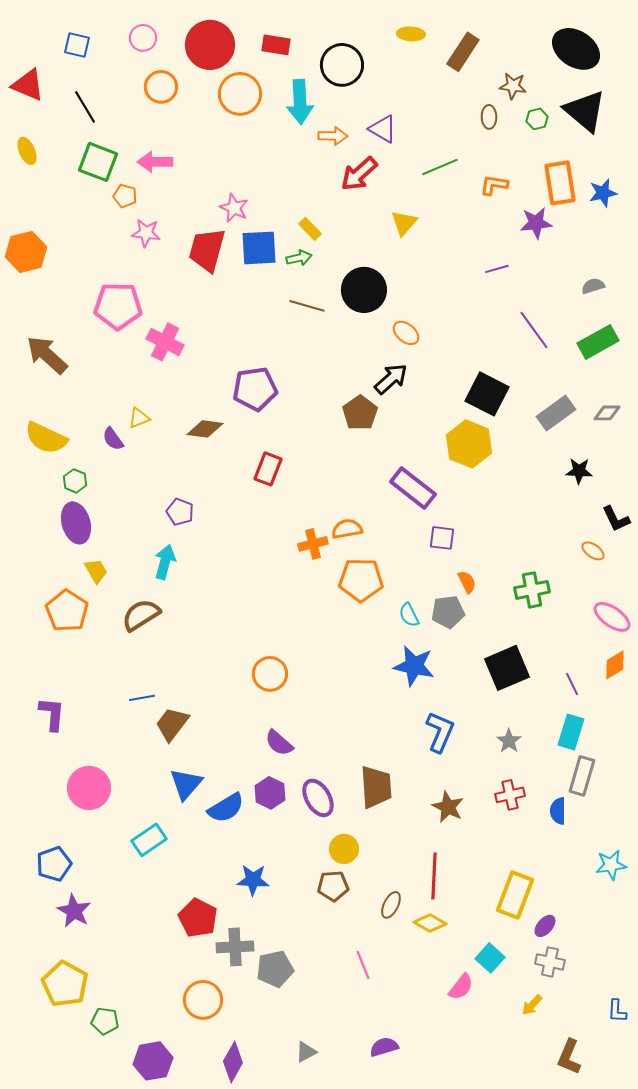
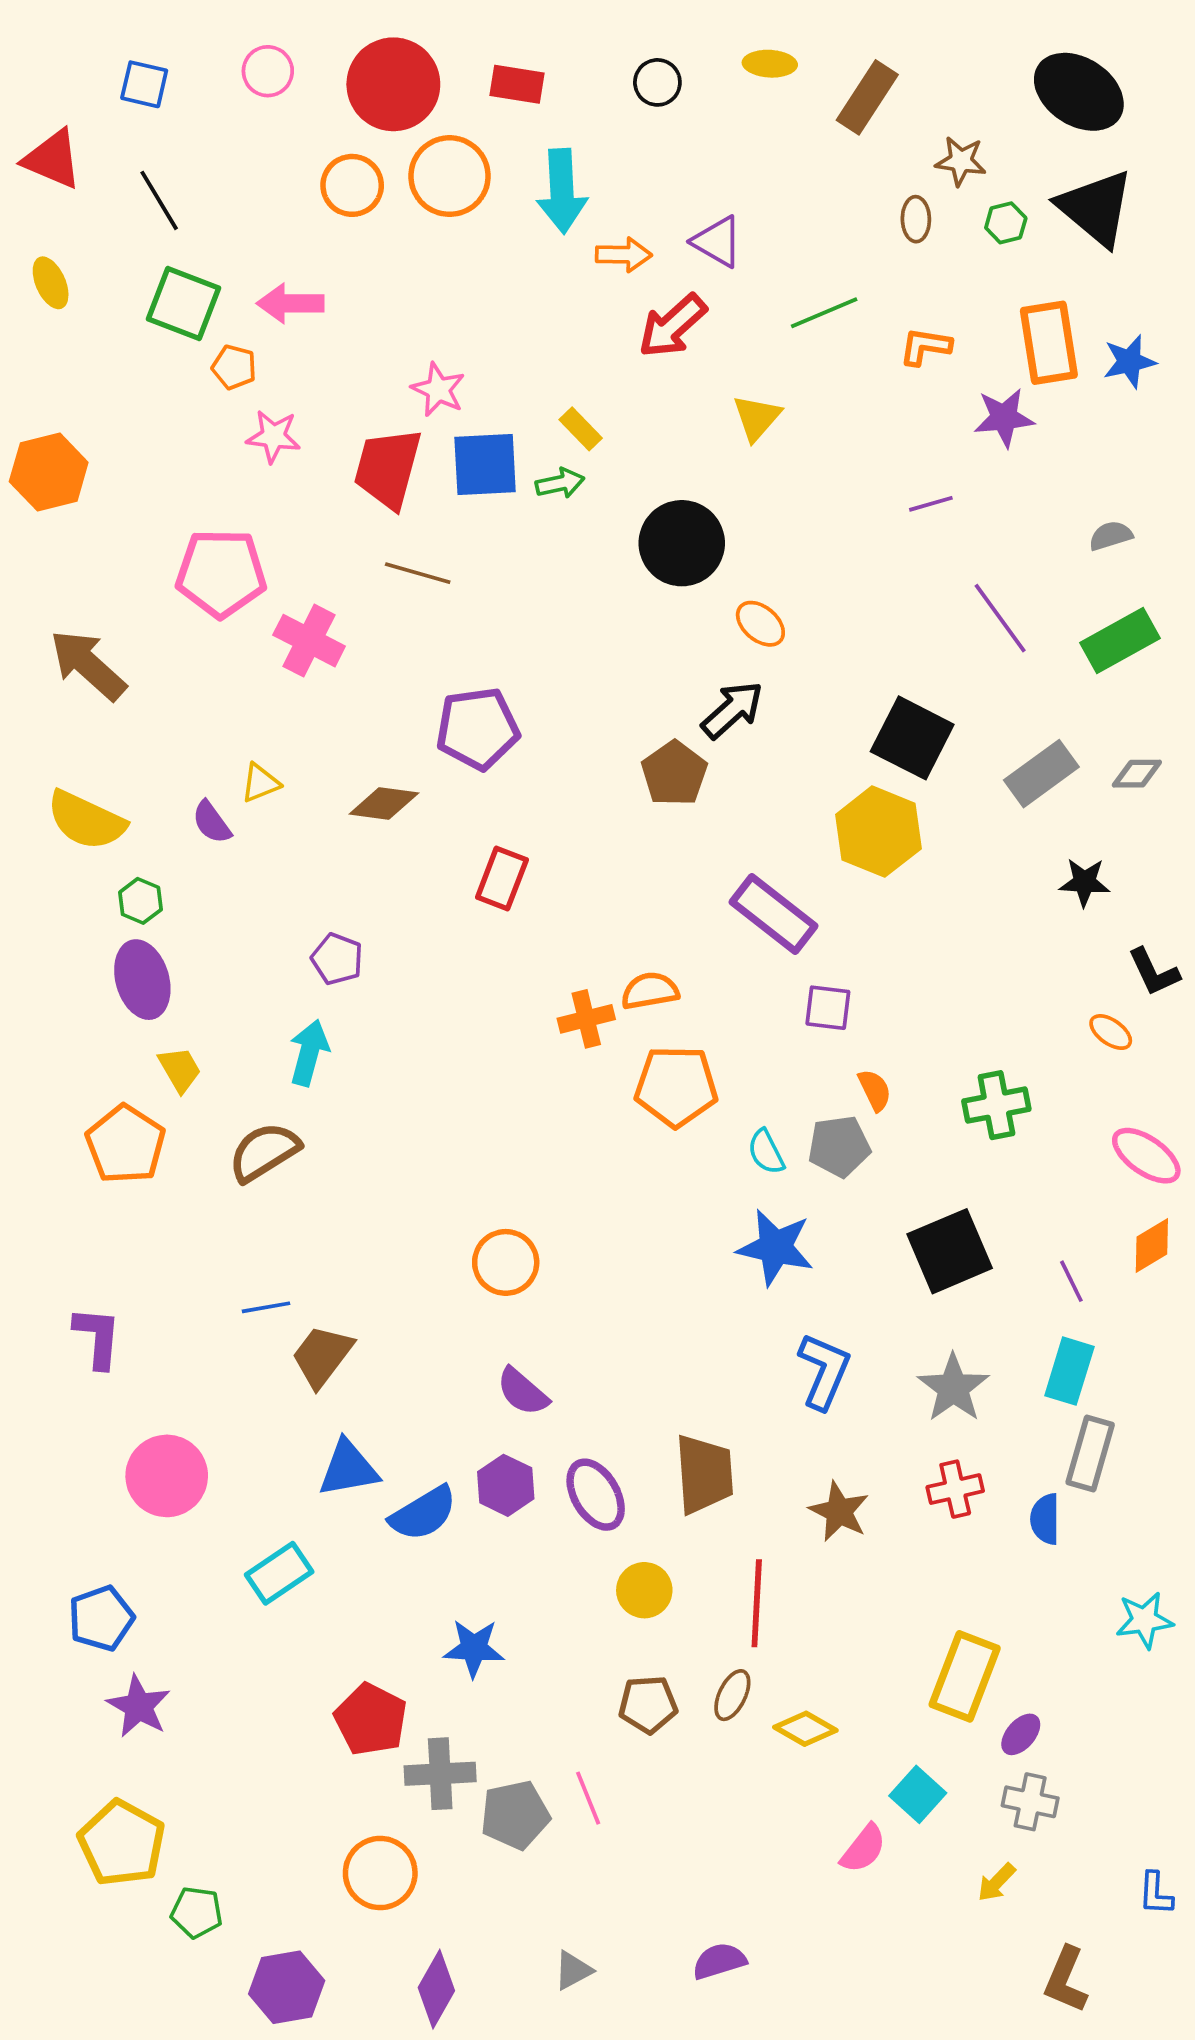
black circle: (342, 65) -> (657, 82), moved, size x0.6
orange circle: (161, 87) -> (352, 185), moved
brown line: (307, 306) -> (418, 573), moved
gray star: (509, 741) -> (953, 1388), size x1.5
blue triangle: (186, 784) -> (348, 1468), turned 39
red line: (434, 876) -> (757, 1603), moved
brown pentagon: (333, 886) -> (648, 1704), moved
pink line: (363, 965) -> (588, 1798), moved

